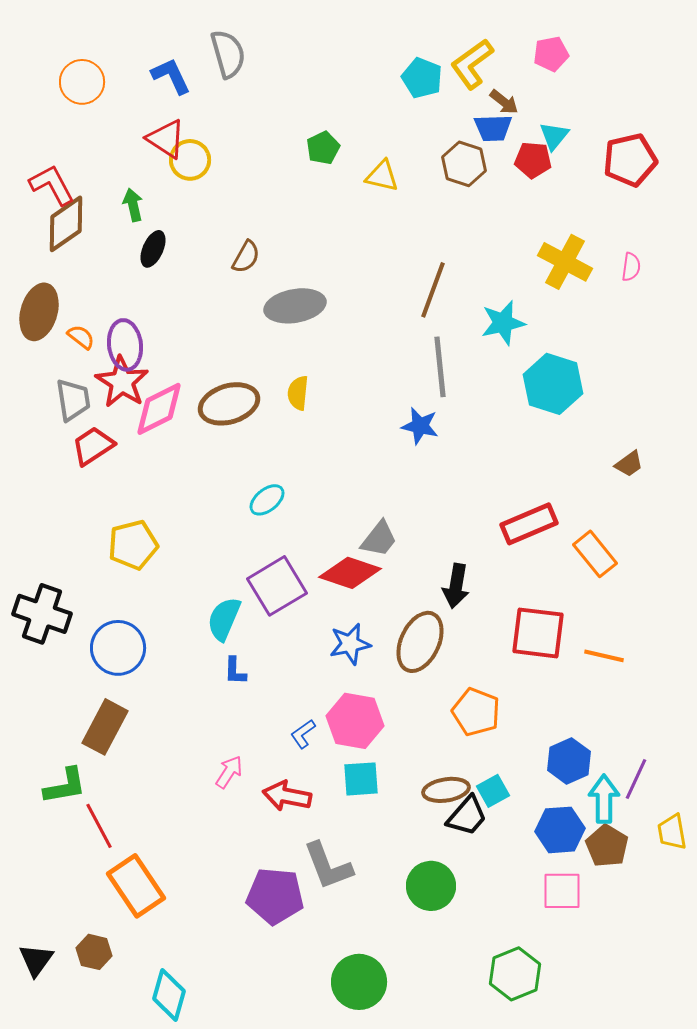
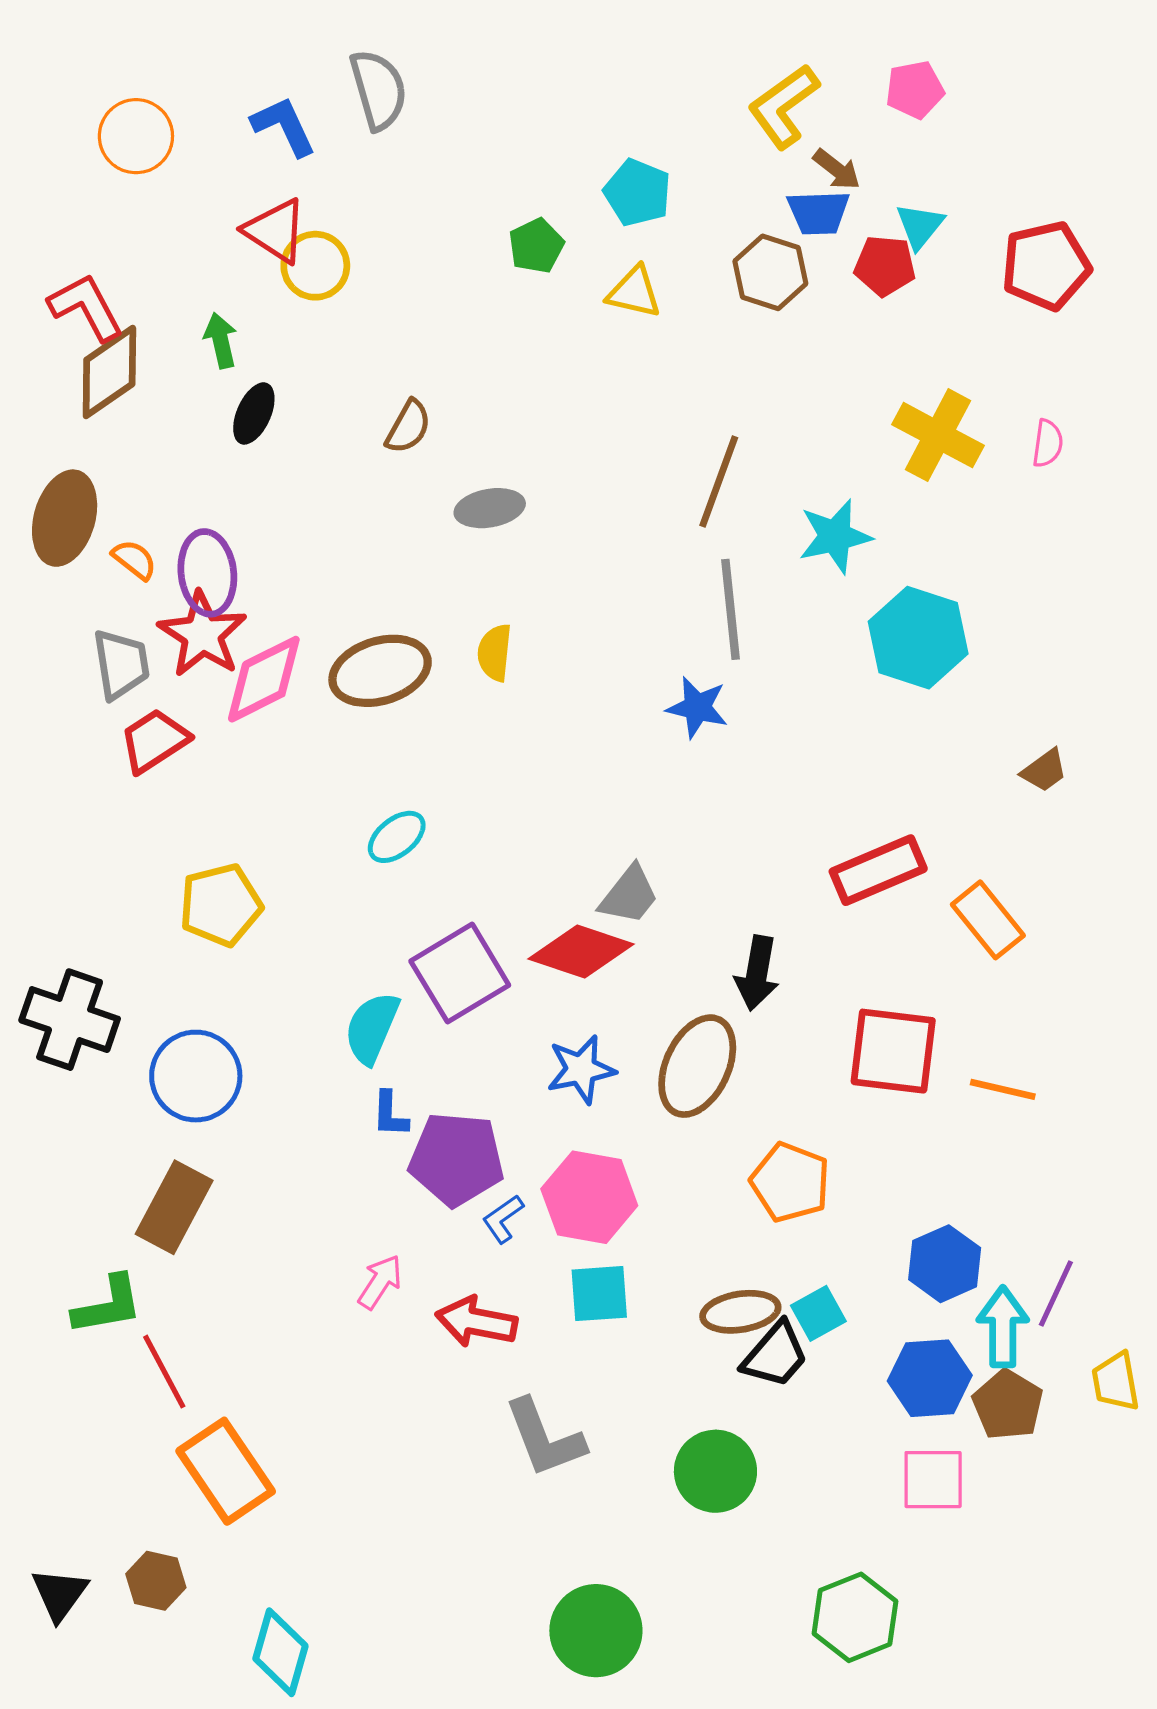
cyan pentagon: (422, 78) -> (637, 193), moved
gray ellipse: (295, 306) -> (490, 508), size x0.7
cyan ellipse: (267, 500) -> (397, 837), moved
purple pentagon: (275, 896) -> (456, 1159), moved

